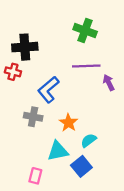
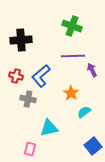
red cross: (13, 72) -> (16, 76), moved
orange star: (68, 123) -> (71, 93), moved
cyan semicircle: (89, 140) -> (84, 112), moved
blue square: (81, 166) -> (93, 146), moved

